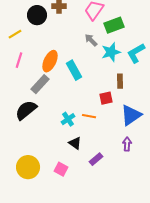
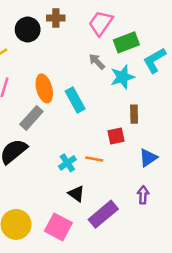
cyan L-shape: (136, 53) -> (155, 60), moved
orange ellipse: (50, 61) -> (44, 88), turned -40
blue triangle: (131, 115) -> (148, 158), size x0.7
purple rectangle: (96, 159) -> (103, 214), size x1.6
pink square: (61, 169) -> (58, 227), size x1.5

